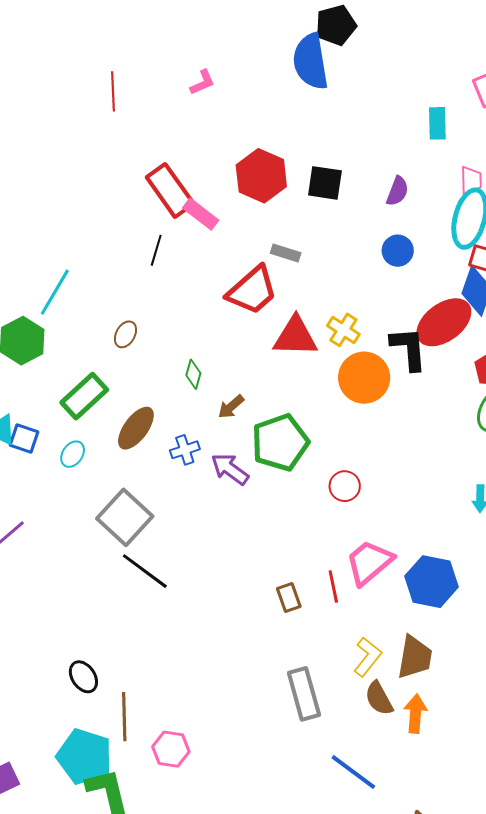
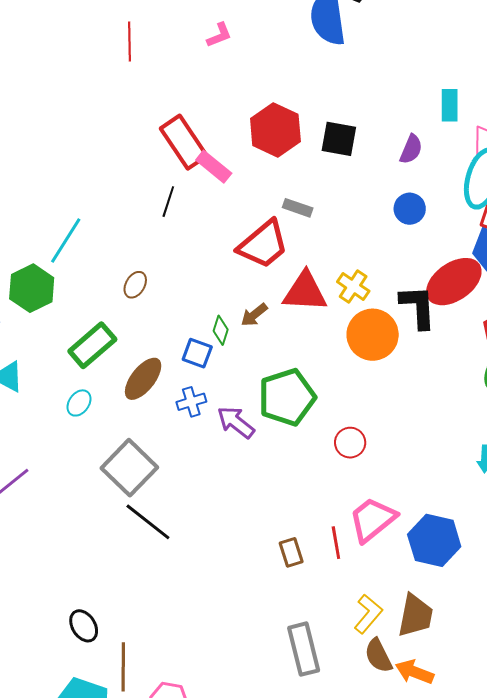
cyan rectangle: (437, 123) -> (450, 105), moved
green diamond: (193, 374) -> (221, 330), moved
brown arrow: (231, 407) -> (254, 315), moved
blue square: (24, 439) -> (197, 353), moved
orange arrow: (415, 714) -> (414, 672), turned -75

